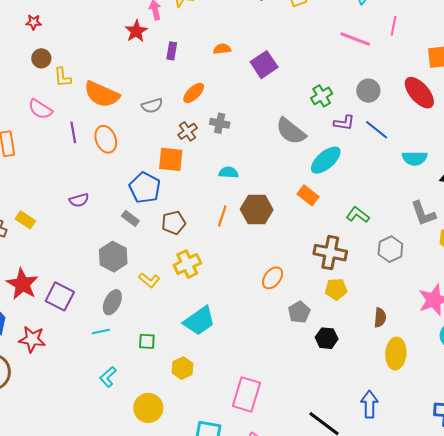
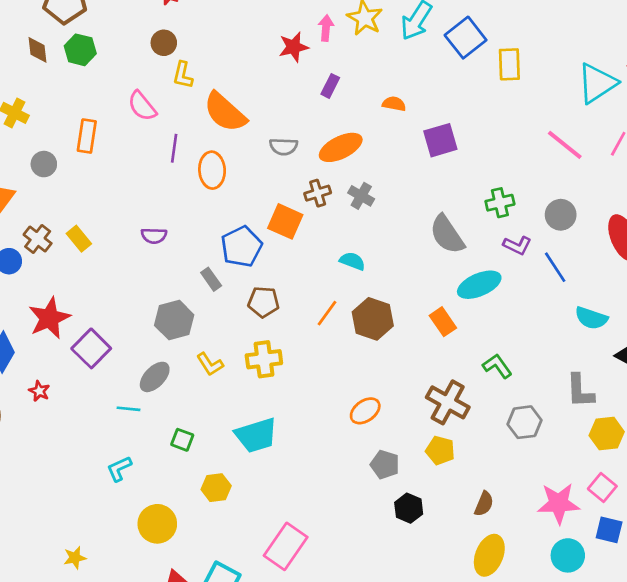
orange ellipse: (194, 93) -> (341, 147), size x1.4
gray pentagon: (299, 312) -> (385, 465), turned 30
red star: (32, 339) -> (39, 391), size x0.6

